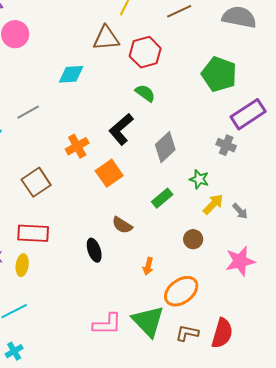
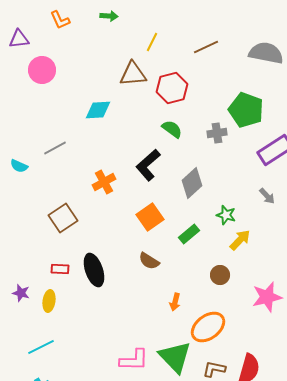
gray cross: (226, 145) -> (217, 133), moved, turned -30
orange square: (109, 173) -> (150, 217), moved
gray arrow: (240, 211) -> (267, 196), moved
red rectangle: (33, 233) -> (60, 269), size x0.6
black ellipse: (94, 250) -> (94, 270), moved, size x1.4

